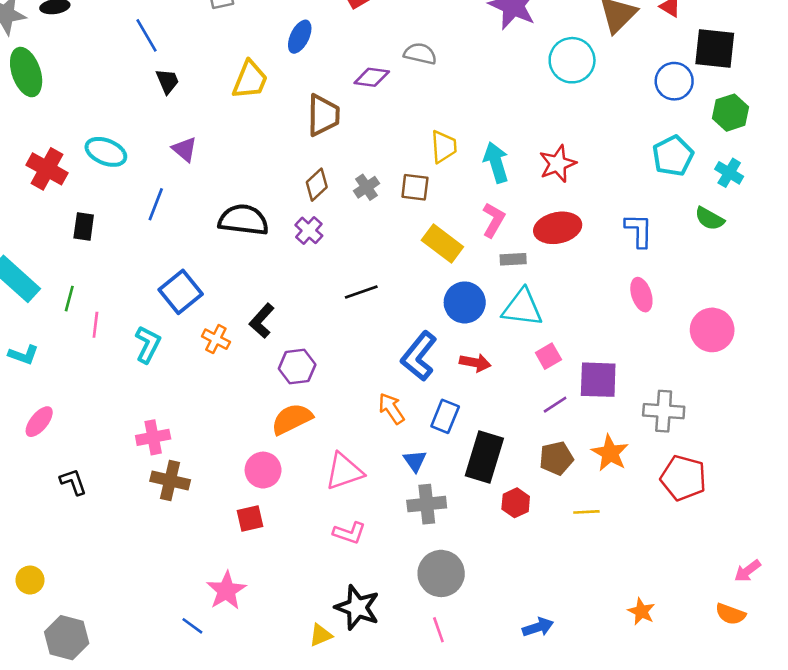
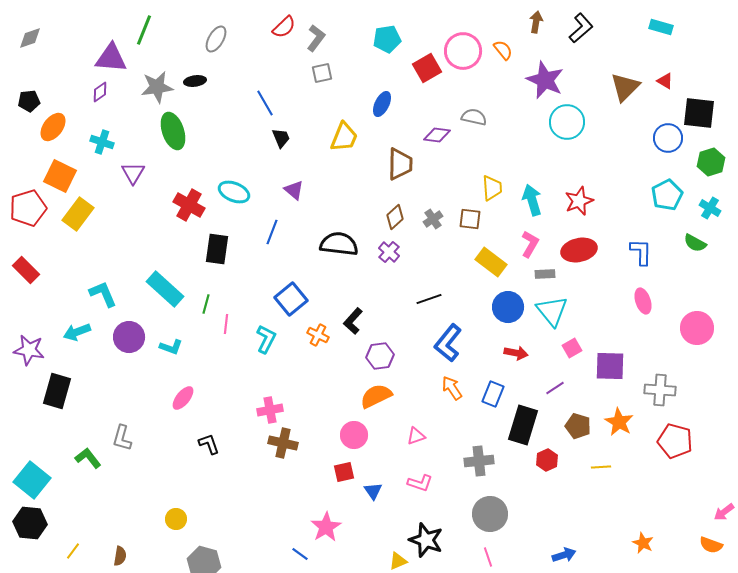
cyan circle: (572, 60) -> (567, 122), moved
black rectangle: (84, 227) -> (217, 249), size x1.4
cyan triangle: (522, 308) -> (552, 311), turned 44
blue L-shape: (419, 356) -> (448, 343), moved
purple line: (555, 405) -> (555, 388), moved
brown pentagon: (556, 458) -> (578, 426), turned 30
blue triangle: (415, 461) -> (373, 491), moved
pink triangle: (344, 471) -> (416, 436), size x0.6

